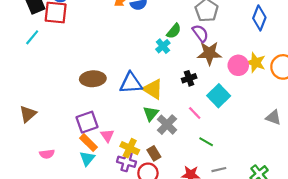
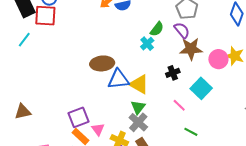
brown ellipse: (93, 79) -> (102, 63), moved
brown triangle: (28, 114) -> (23, 112), turned 30
gray cross: (167, 125) -> (138, 122), moved

